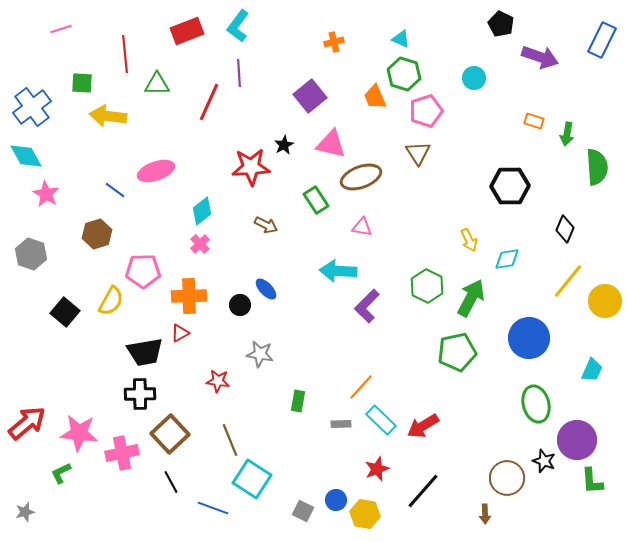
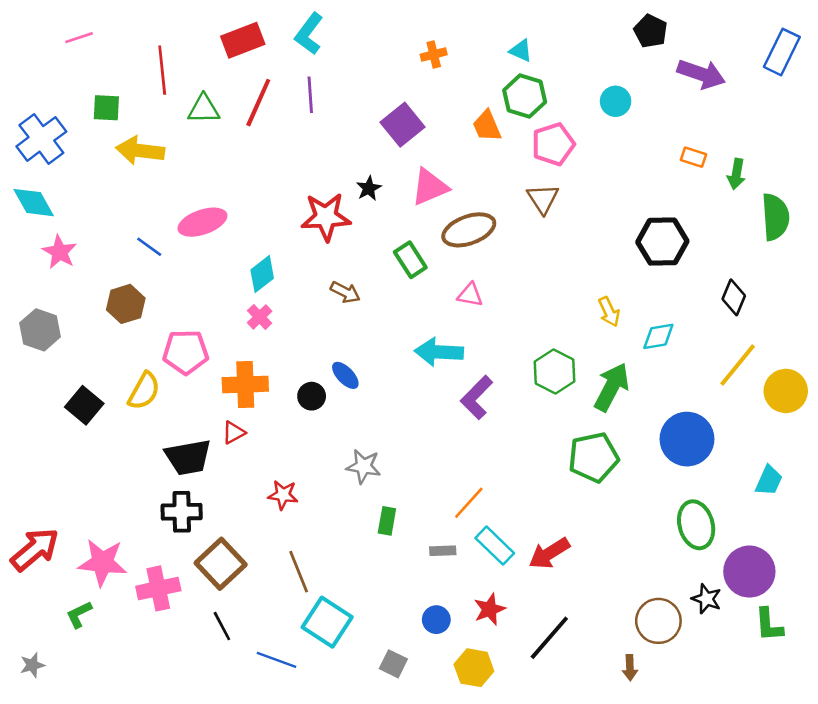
red line: (209, 102) -> (258, 103), moved
pink triangle: (331, 144) -> (430, 187), turned -36
gray star: (260, 354) -> (364, 466), moved
blue circle: (336, 500) -> (436, 620), moved

